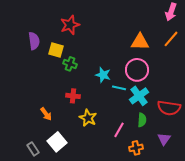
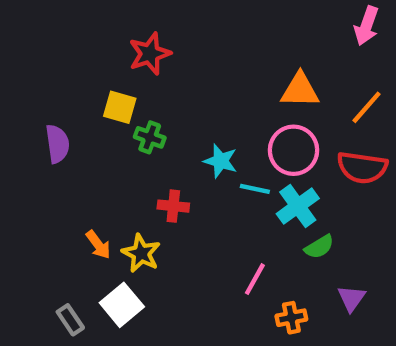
orange line: (171, 39) -> (366, 107), moved
purple semicircle: (34, 41) -> (57, 144), moved
red cross: (73, 96) -> (173, 206), moved
red semicircle: (169, 108) -> (362, 167), moved
yellow star: (88, 118) -> (141, 253), moved
green semicircle: (142, 120) -> (319, 247), moved, turned 56

